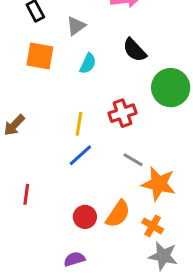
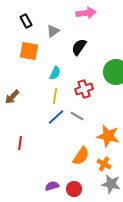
black semicircle: (135, 50) -> (79, 47), moved, turned 78
cyan semicircle: (88, 64) -> (55, 73), moved
gray line: (133, 160) -> (77, 116), moved
red circle: (85, 217) -> (74, 189), moved

